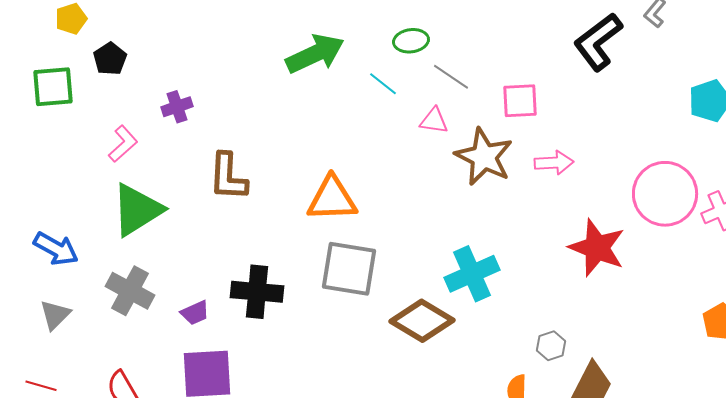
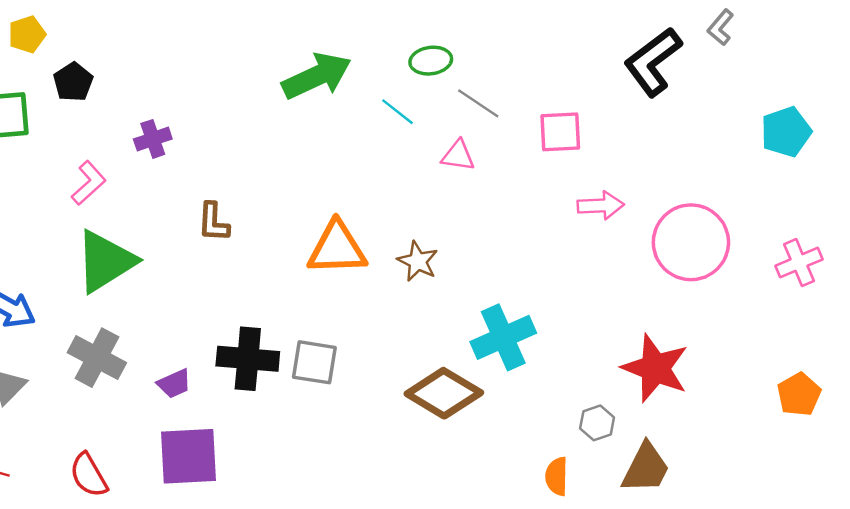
brown star: (484, 157) -> (418, 261), moved, size x0.6
brown L-shape: (228, 177) -> (213, 222), size x0.7
pink circle: (665, 194) -> (691, 242), moved
red star: (597, 248) -> (655, 368), moved
gray square: (349, 269) -> (314, 362), moved, size x0.7

